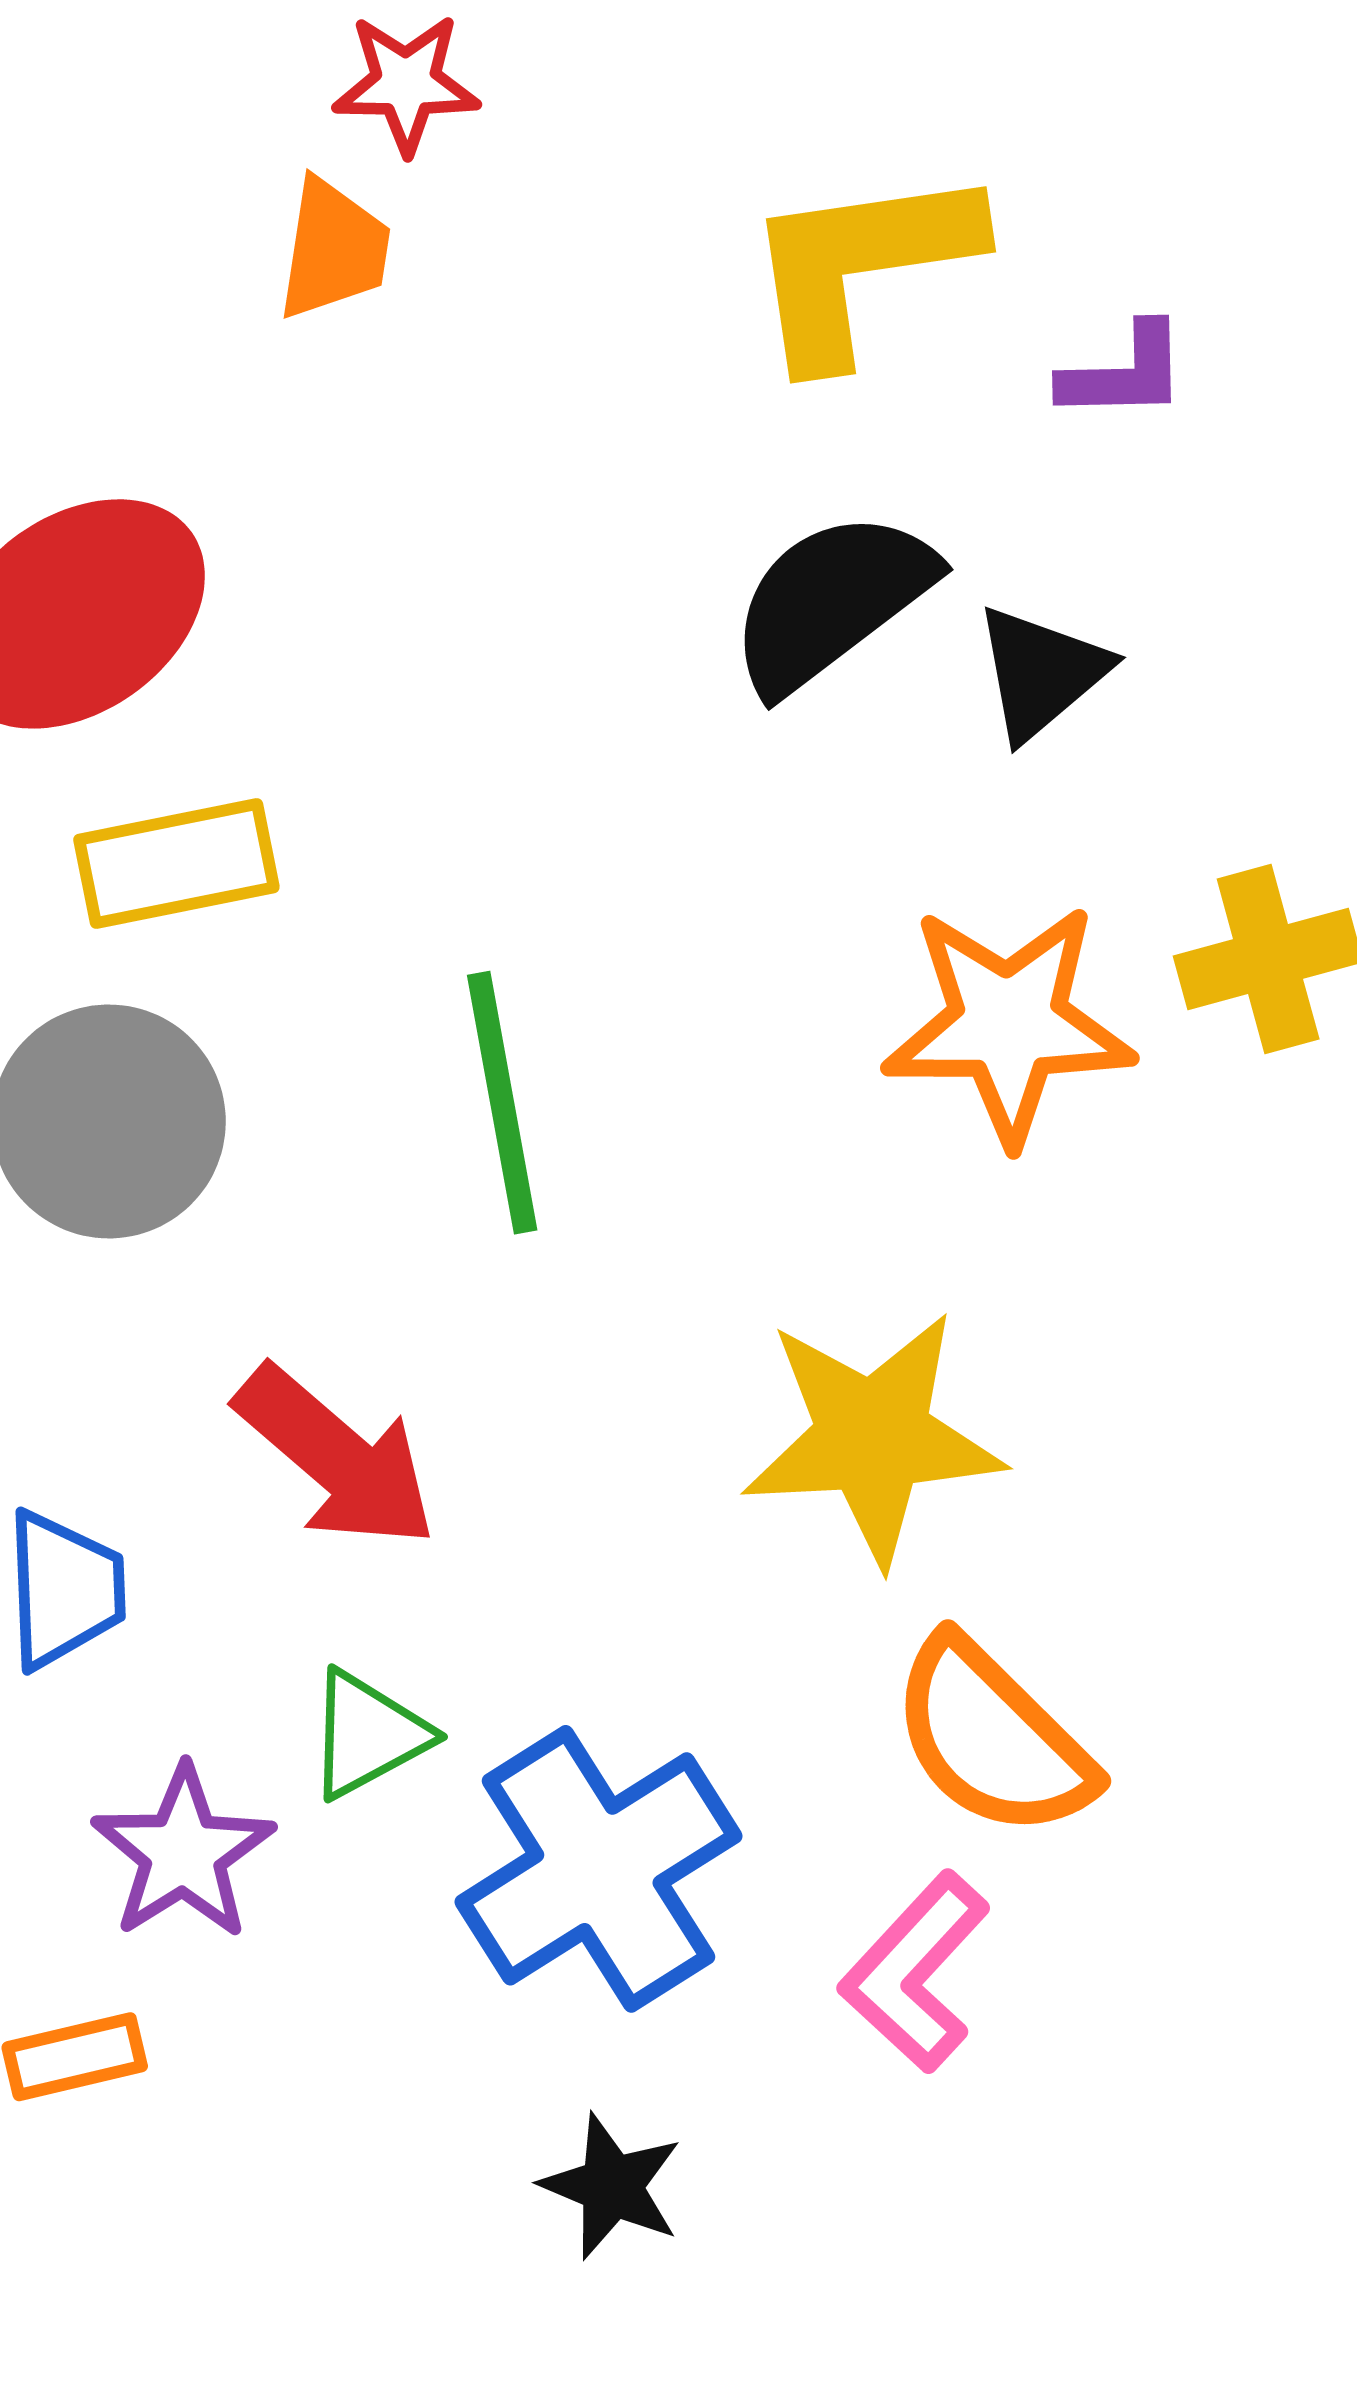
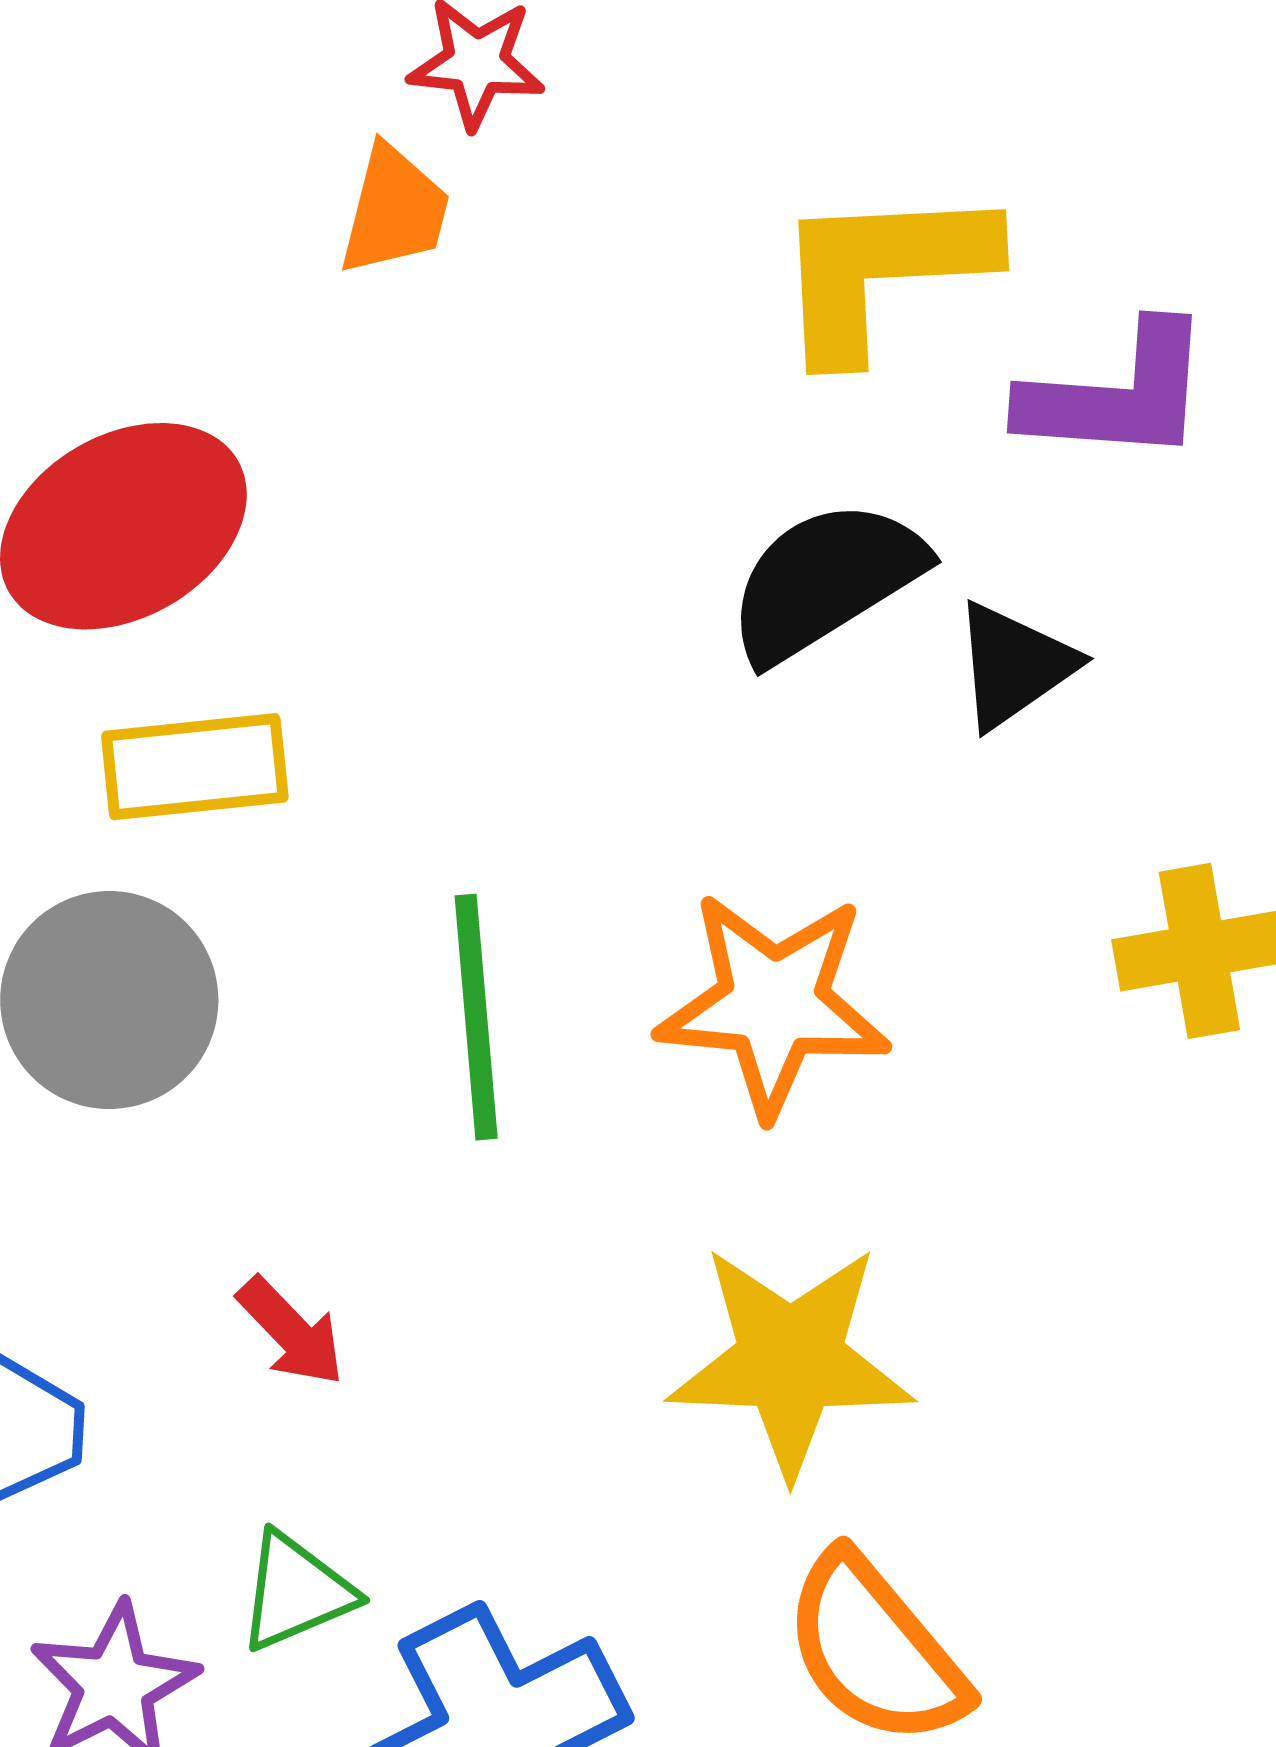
purple L-shape: (1124, 373) -> (1117, 394), size x1.6
orange star: (1008, 1024) -> (773, 1004), moved
red arrow: (336, 1457) -> (291, 1332), size x0.6

